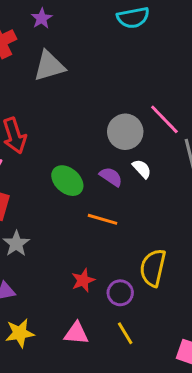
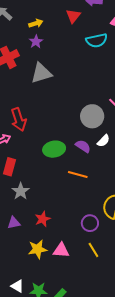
white semicircle: (142, 169) -> (103, 141), turned 88
green ellipse: (67, 181) -> (54, 149), turned -50
red star: (83, 280) -> (43, 219), moved
yellow star: (20, 333) -> (38, 249), moved

